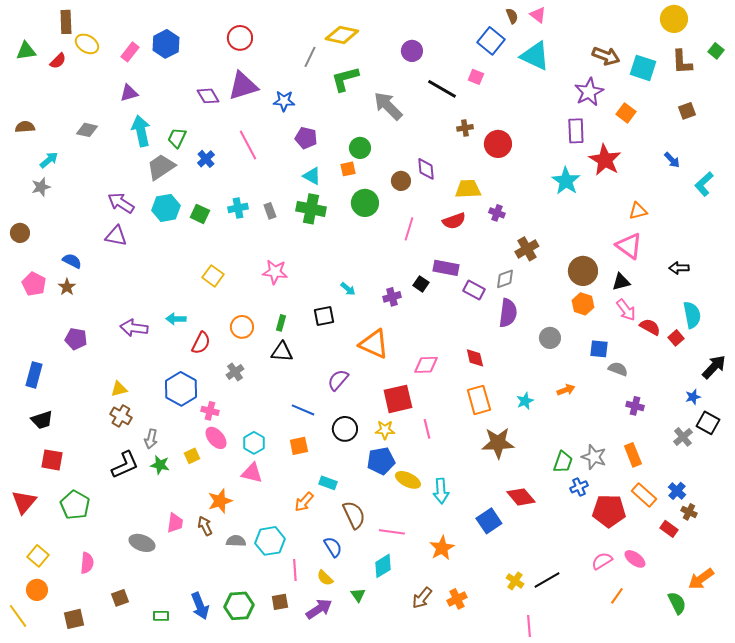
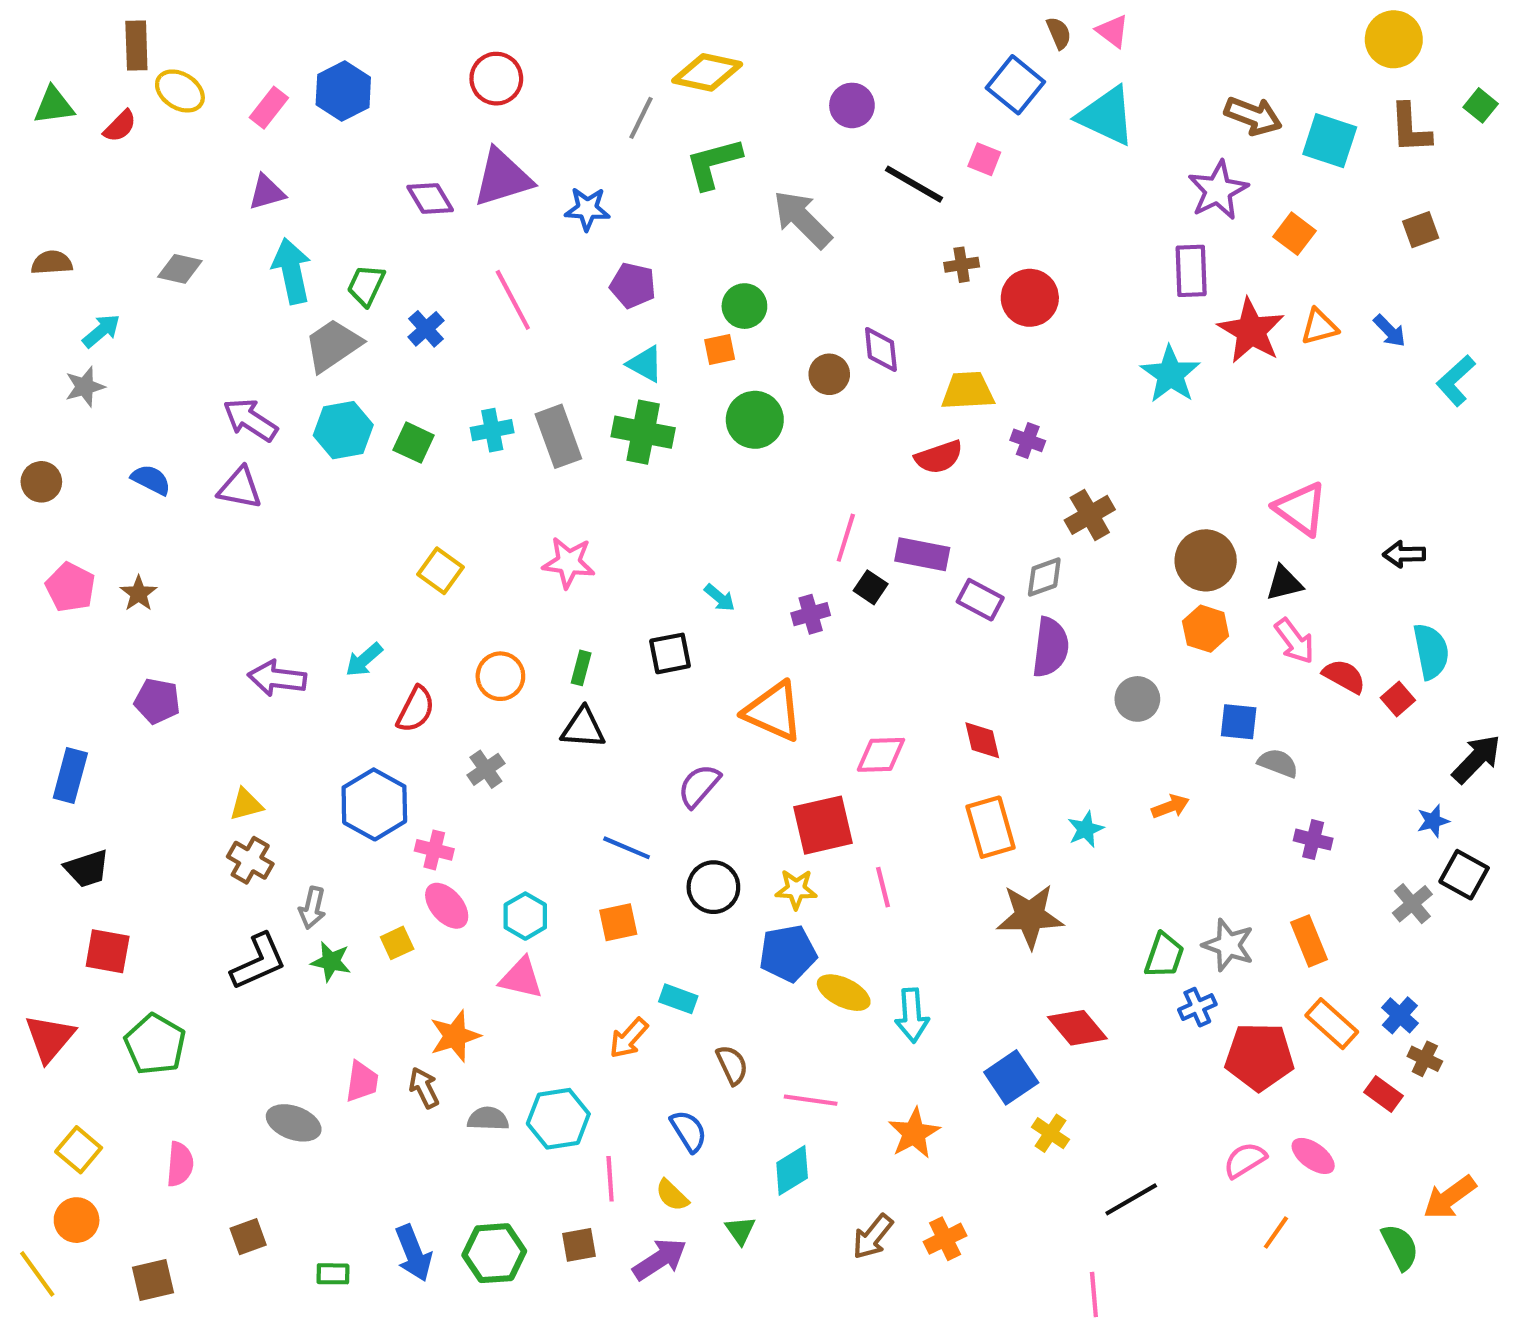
gray rectangle: (270, 211) -> (558, 436), size x1.8
orange triangle: (638, 211) -> (1319, 327), moved
pink line: (409, 229) -> (846, 538), moved
blue semicircle: (72, 261) -> (151, 480), moved
cyan arrow: (176, 319) -> (364, 660), turned -42
brown semicircle: (354, 515) -> (732, 1065), size x0.7
yellow cross: (515, 581) -> (1050, 1133), moved

